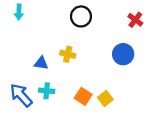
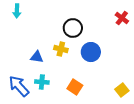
black circle: (81, 16) -> (73, 28), moved
blue circle: (123, 54) -> (91, 52), moved
yellow square: (105, 99) -> (122, 90), moved

